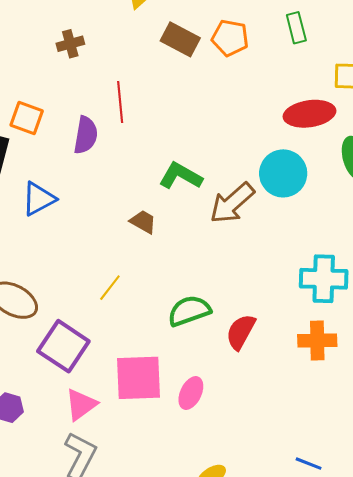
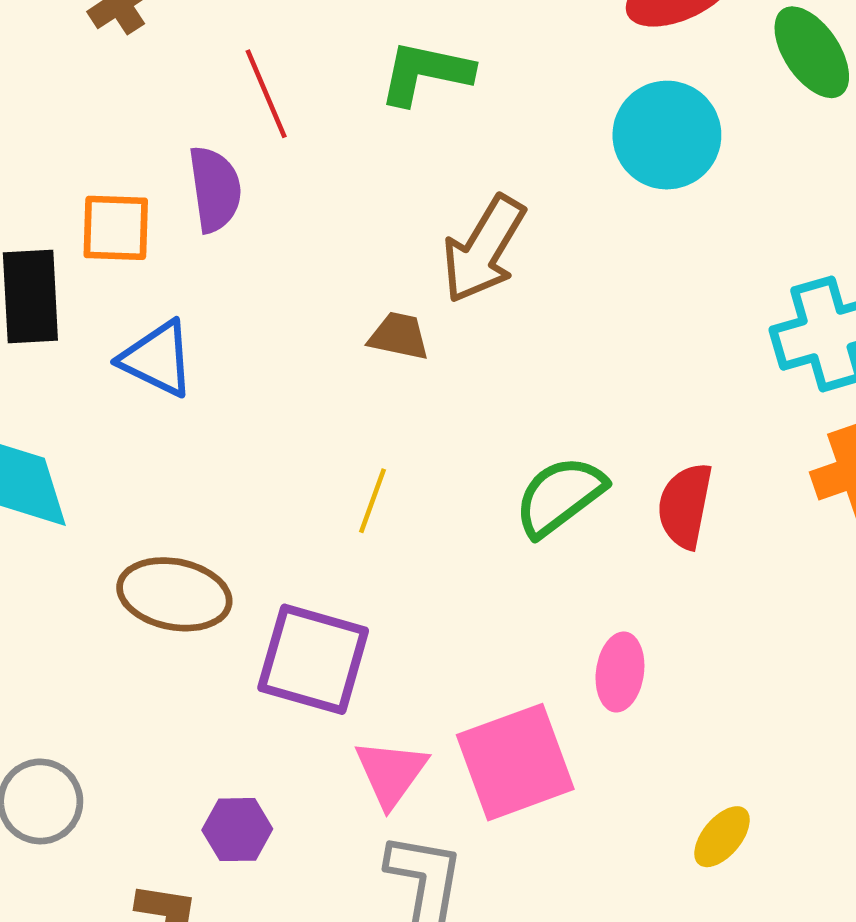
orange square: (27, 118) -> (116, 228), moved
green L-shape: (181, 176) -> (425, 73), moved
blue triangle: (39, 199) -> (157, 359), turned -48
brown arrow: (232, 203) -> (484, 249), moved
pink square: (139, 378) -> (515, 762), moved

